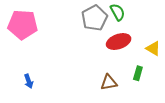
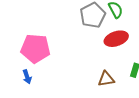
pink pentagon: (23, 25) -> (35, 49), moved

